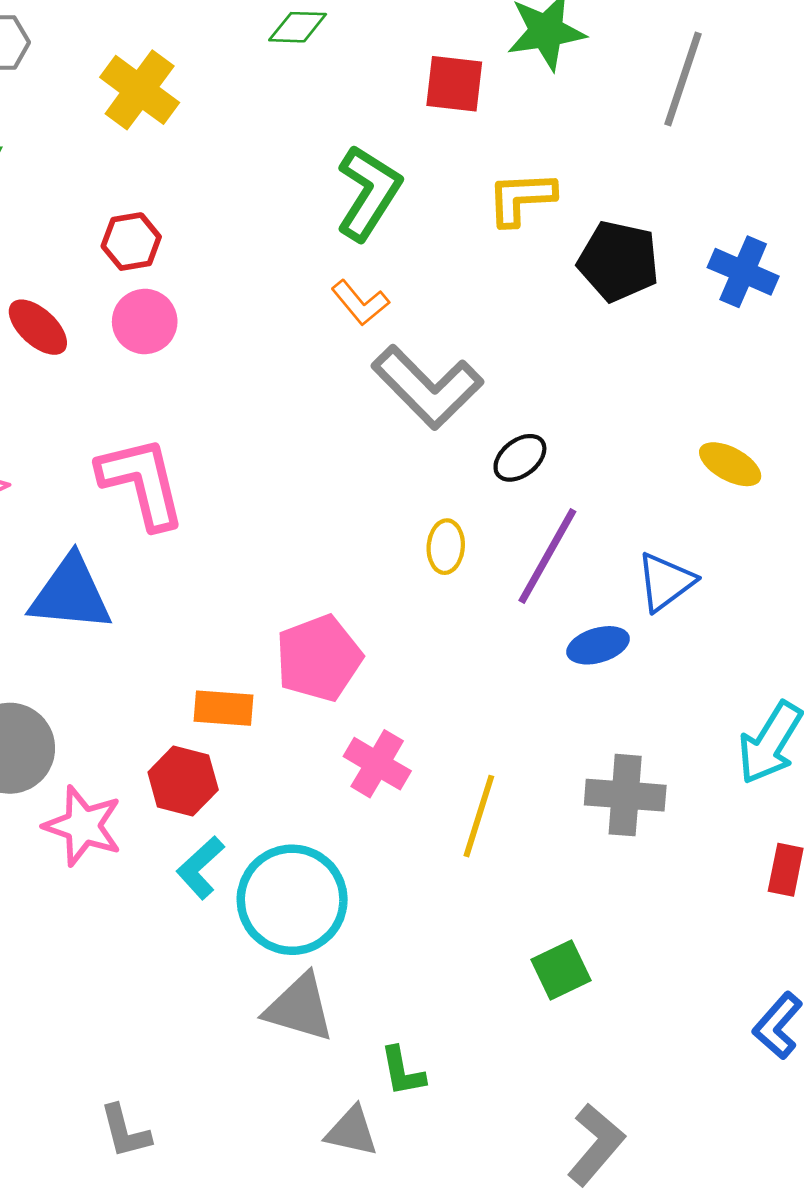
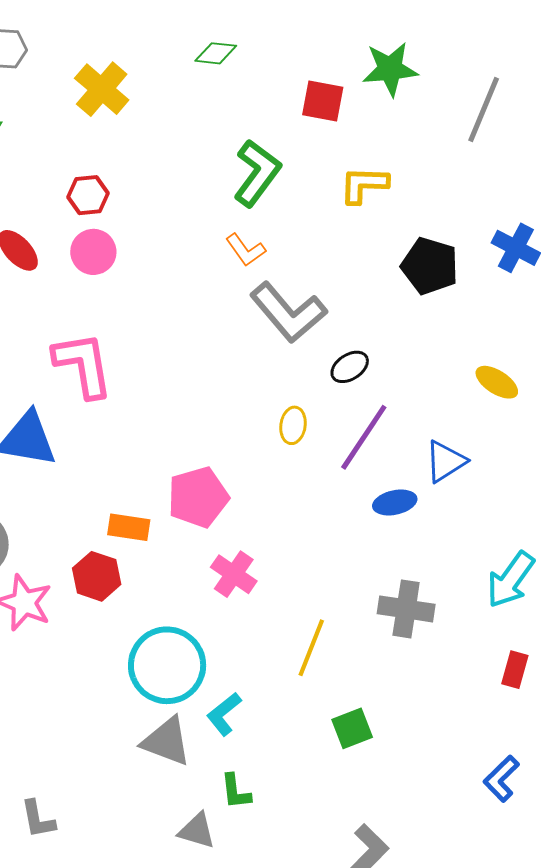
black pentagon: (618, 261) -> (430, 266), moved
yellow line: (479, 816) -> (311, 648), moved
cyan L-shape: (200, 868) -> (224, 714), moved

